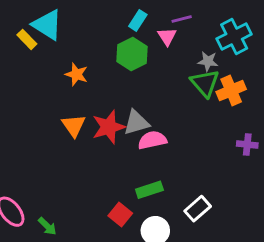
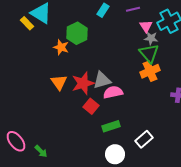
pink triangle: (167, 36) -> (146, 26), moved
green hexagon: (132, 54) -> (77, 33), moved
orange cross: (231, 90) -> (150, 71), moved
red square: (120, 215) -> (91, 106), moved

